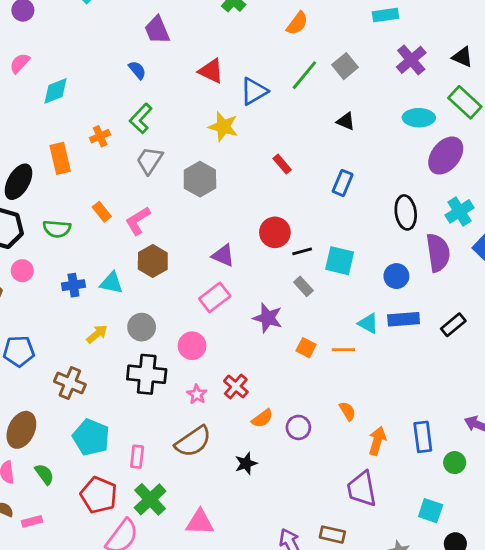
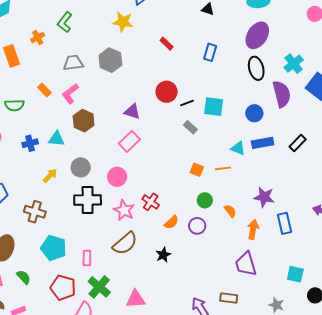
purple ellipse: (446, 156) -> (257, 35), moved
gray trapezoid: (150, 160) -> (73, 63), moved, turned 55
purple star: (268, 318) -> (264, 197), moved
pink star: (197, 394) -> (124, 210), size x1.5
green circle: (455, 463) -> (205, 200), moved

